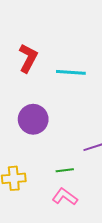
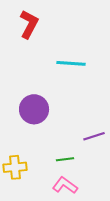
red L-shape: (28, 58) -> (29, 24), moved

